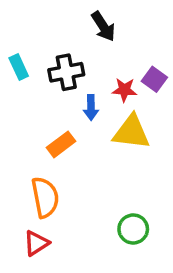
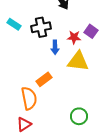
cyan rectangle: (19, 67) -> (14, 24), turned -32
orange rectangle: (61, 144) -> (44, 79), moved

